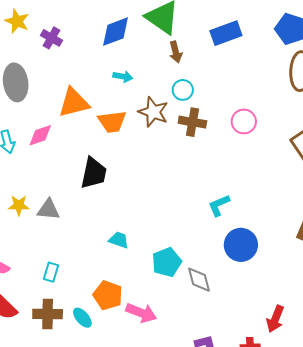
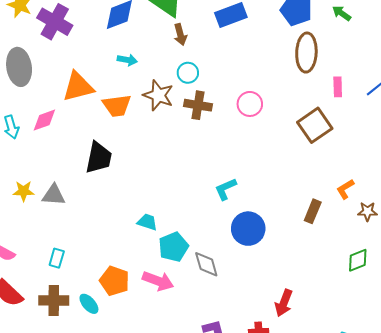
purple cross: (51, 38) -> (55, 22), size x1.6
cyan trapezoid: (119, 240) -> (147, 222), moved
pink arrow: (141, 313) -> (158, 281), moved

